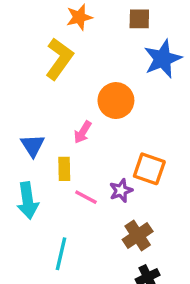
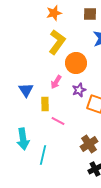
yellow L-shape: (59, 59) -> (57, 42), moved
purple star: (121, 191) -> (79, 90), moved
cyan arrow: (28, 201) -> (23, 139), moved

